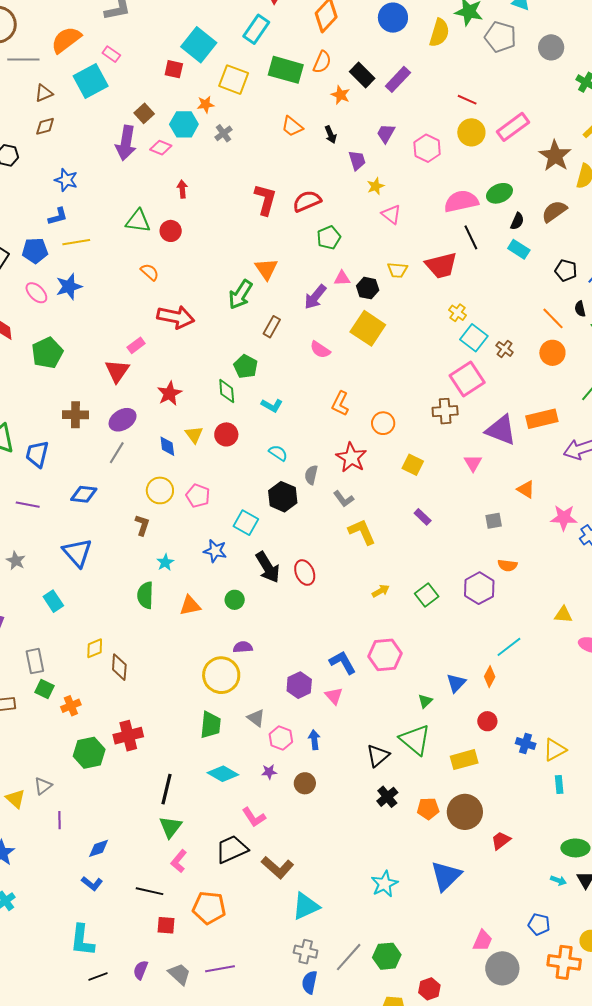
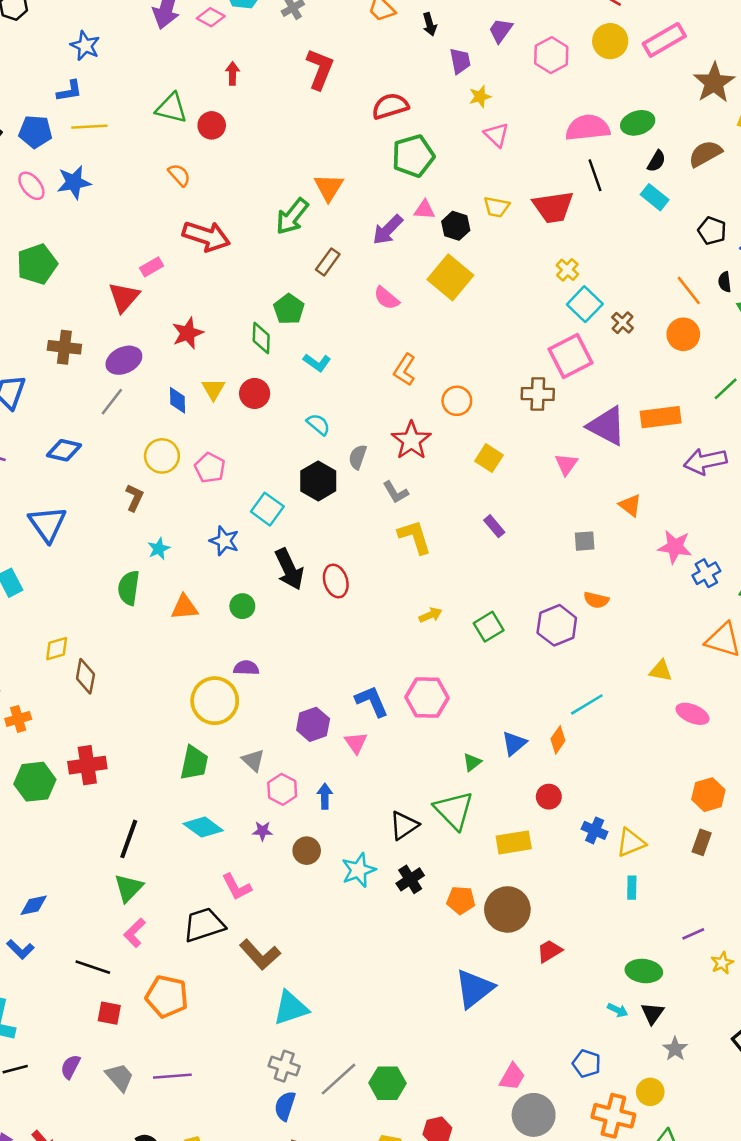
red L-shape: (265, 199) -> (320, 69), moved
green pentagon: (329, 238) -> (413, 156), size x1.4
cyan star: (384, 884) -> (359, 870), moved

